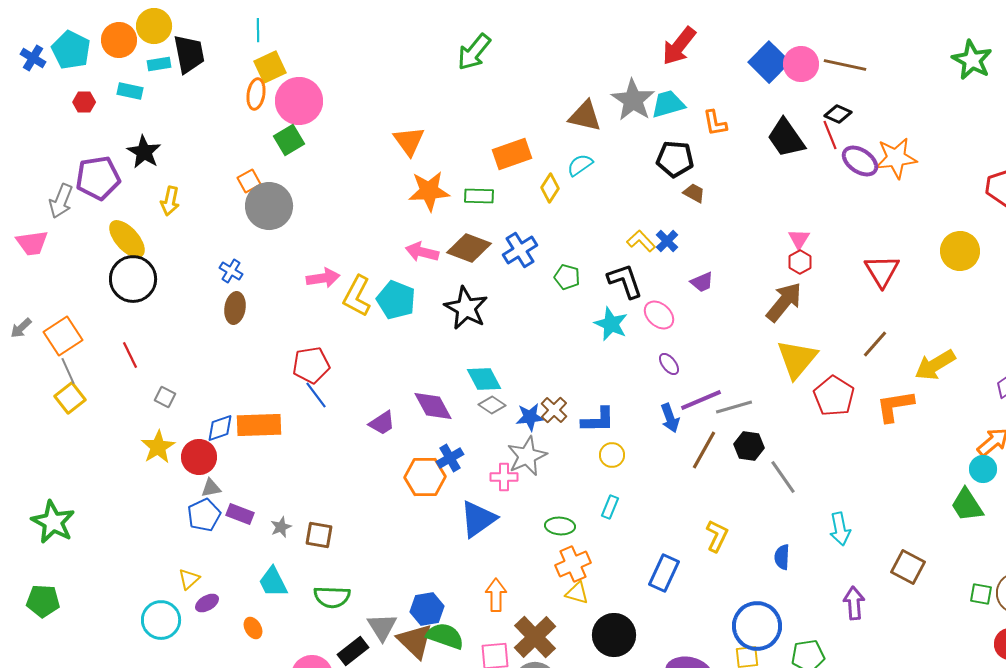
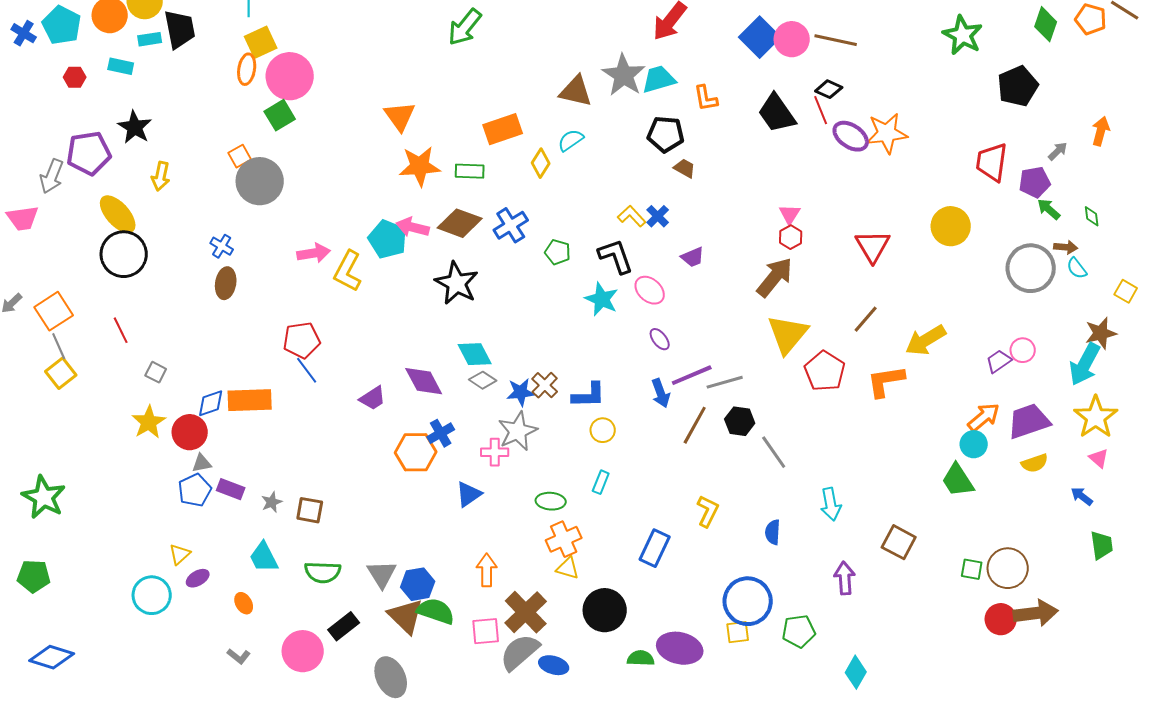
cyan pentagon: (396, 300) -> (388, 239), moved
blue triangle: (478, 519) -> (469, 494), size x0.7
gray triangle: (382, 627) -> (382, 574), moved

